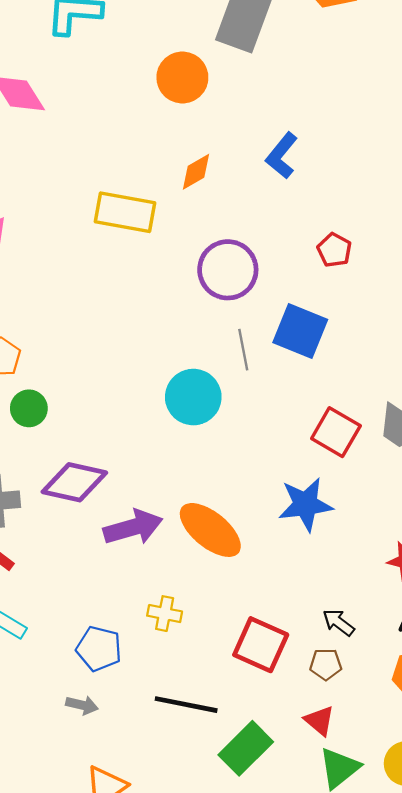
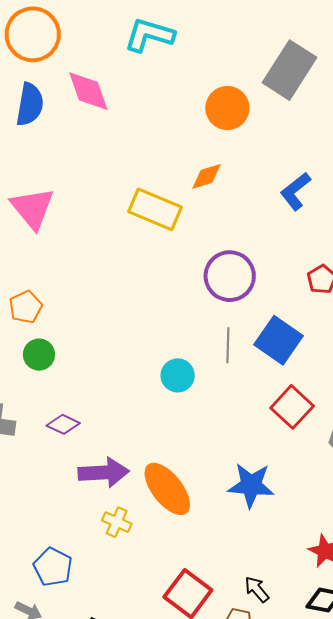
orange diamond: (196, 172) -> (207, 176), moved
cyan circle: (193, 397) -> (178, 375), size x0.7
red square: (336, 432) -> (292, 407), moved
purple diamond: (74, 482) -> (63, 424), size x0.6
yellow cross: (165, 614) -> (117, 522), moved

